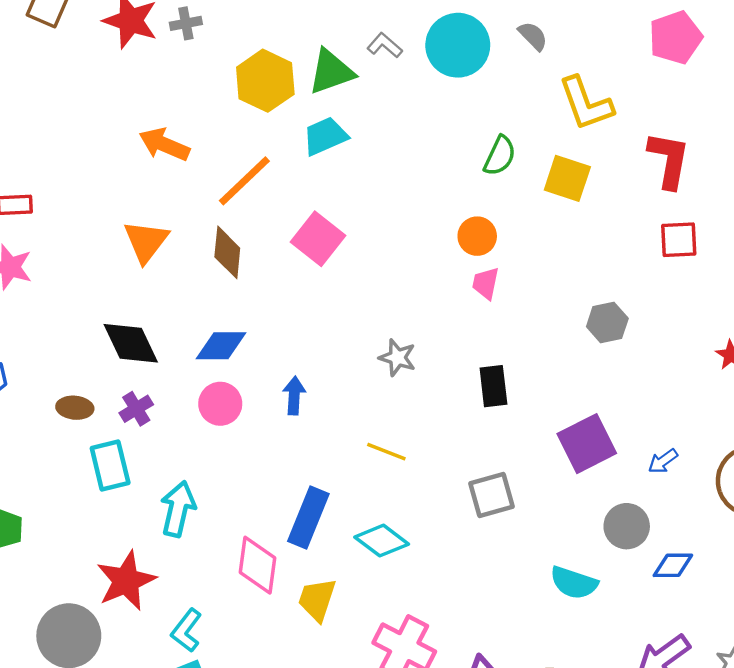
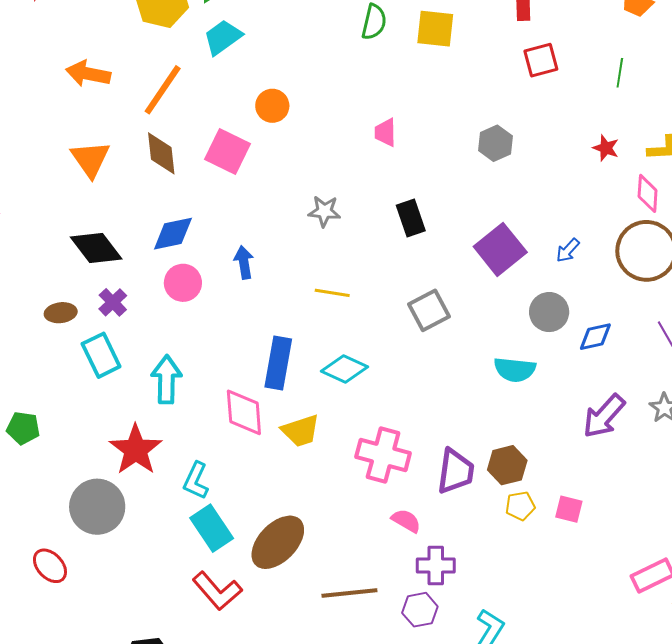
orange circle: (477, 236) -> (272, 106), moved
pink square: (318, 239) -> (227, 151), moved
yellow trapezoid: (317, 600) -> (301, 431), turned -114

